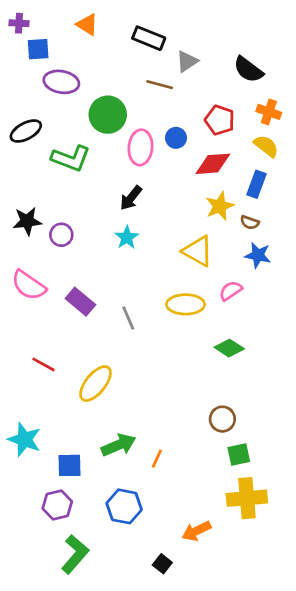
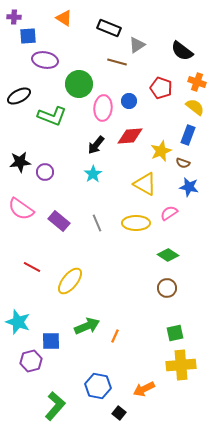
red diamond: (213, 164) -> (130, 136), moved
gray line: (128, 318) -> (97, 223), moved
brown circle: (222, 419) -> (167, 288), moved
purple hexagon: (57, 505) -> (31, 361), moved
blue hexagon: (124, 506) -> (98, 386), moved

